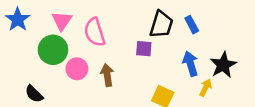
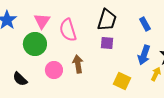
black trapezoid: (161, 25) -> (107, 20), moved
blue arrow: (190, 64) -> (144, 55), turned -144
pink circle: (77, 69) -> (54, 70), moved

